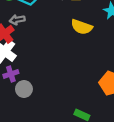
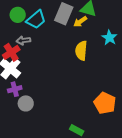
yellow semicircle: (82, 27) -> (81, 51), turned 72

